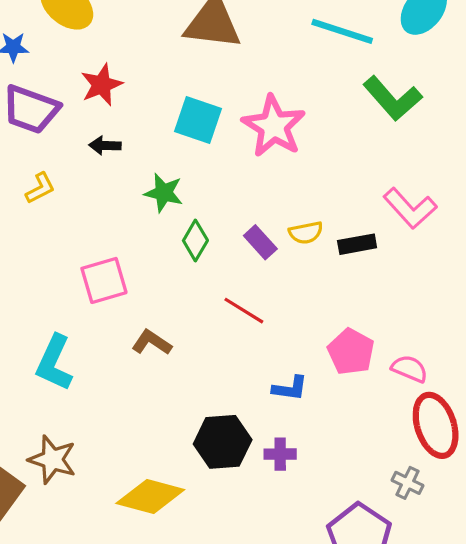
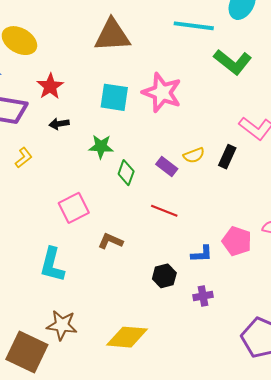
black rectangle: (357, 244) -> (227, 157), turned -45
pink pentagon: (351, 352) -> (237, 241), moved
black hexagon: (223, 442) -> (164, 276), moved, size x0.7

